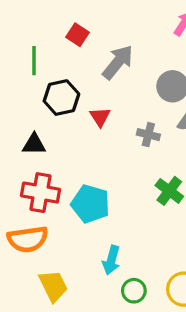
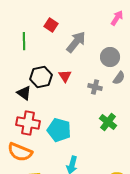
black hexagon: (61, 98) -> (41, 77), moved
black triangle: (34, 144) -> (24, 93), turned 35
orange semicircle: (28, 239) -> (20, 152), turned 30

